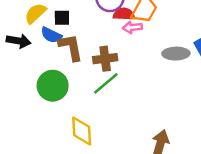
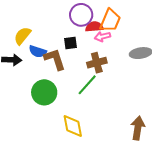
black square: (62, 18) -> (71, 43), moved
brown cross: (105, 59) -> (97, 63), moved

